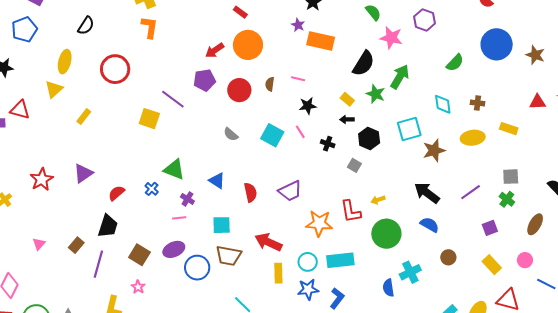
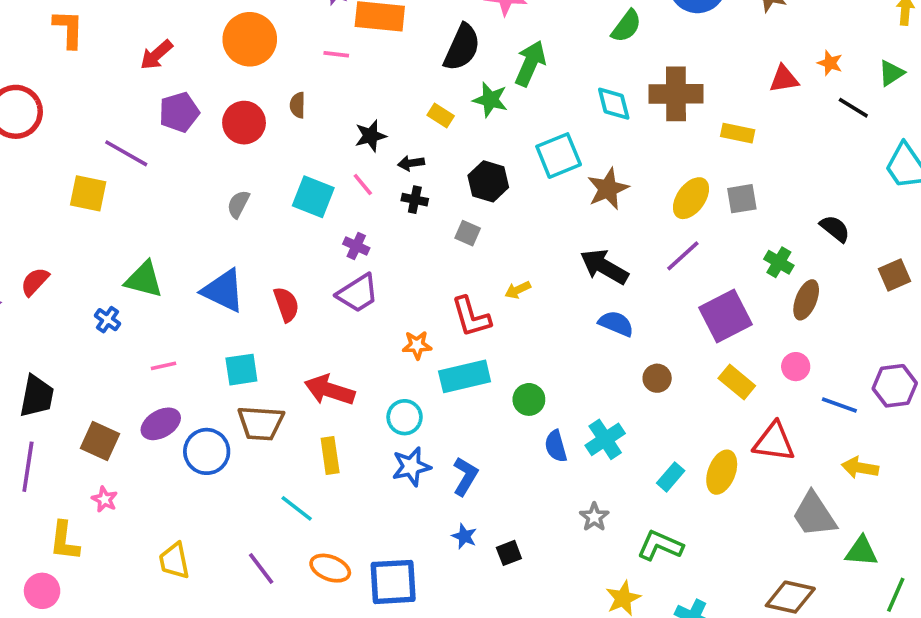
red arrow: (215, 50) -> (156, 55), moved
pink line: (298, 79) -> (336, 54), moved
brown cross: (478, 103) -> (676, 94), size x2.0
black arrow: (347, 119) -> (411, 163), moved
gray semicircle: (231, 134) -> (238, 204), turned 84
yellow ellipse: (473, 138) -> (691, 198), moved, turned -40
gray square: (511, 177) -> (742, 199), moved
blue triangle: (217, 181) -> (223, 291), size x1.5
red semicircle: (116, 193) -> (35, 282), moved
purple cross: (187, 199) -> (356, 246), moved
green cross: (507, 199) -> (779, 262), moved
orange star: (319, 223) -> (417, 345), size x0.6
purple square: (490, 228) -> (725, 316), size x1.8
green circle: (386, 234) -> (529, 399), moved, size x0.6
cyan rectangle: (340, 260) -> (465, 376), moved
cyan cross: (410, 272) -> (605, 439), moved
yellow rectangle: (278, 273) -> (330, 455), moved

